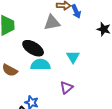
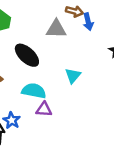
cyan semicircle: (40, 65) -> (34, 91), moved
purple triangle: (66, 88) -> (44, 109), moved, turned 32

